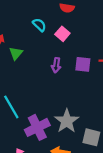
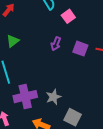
green triangle: (16, 53) -> (13, 41), moved
gray star: (67, 121) -> (53, 97), size x0.7

